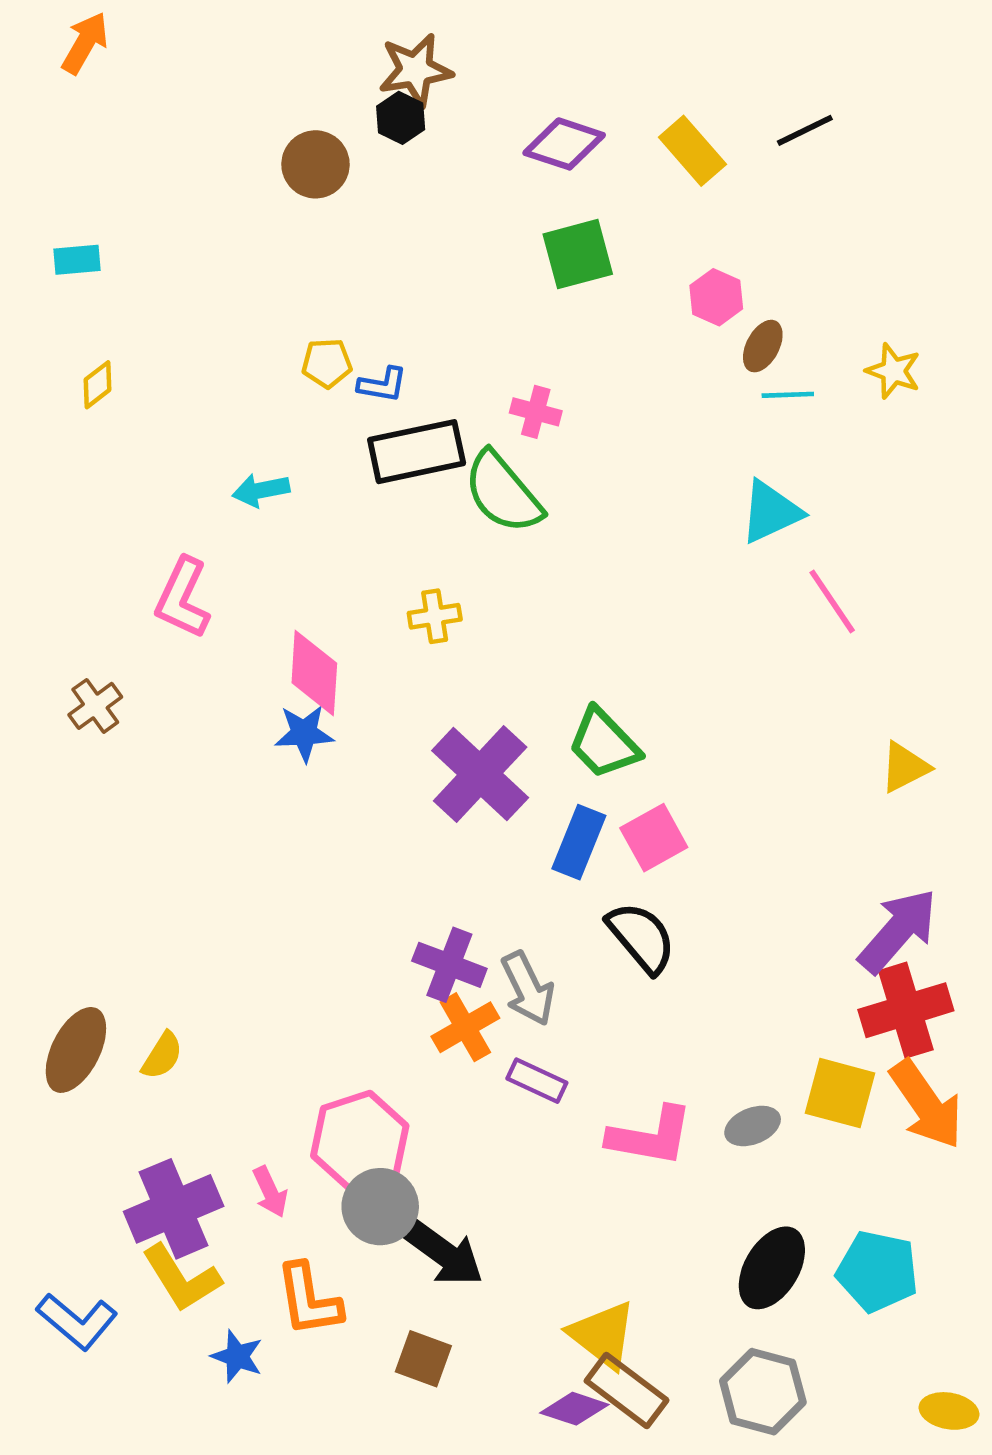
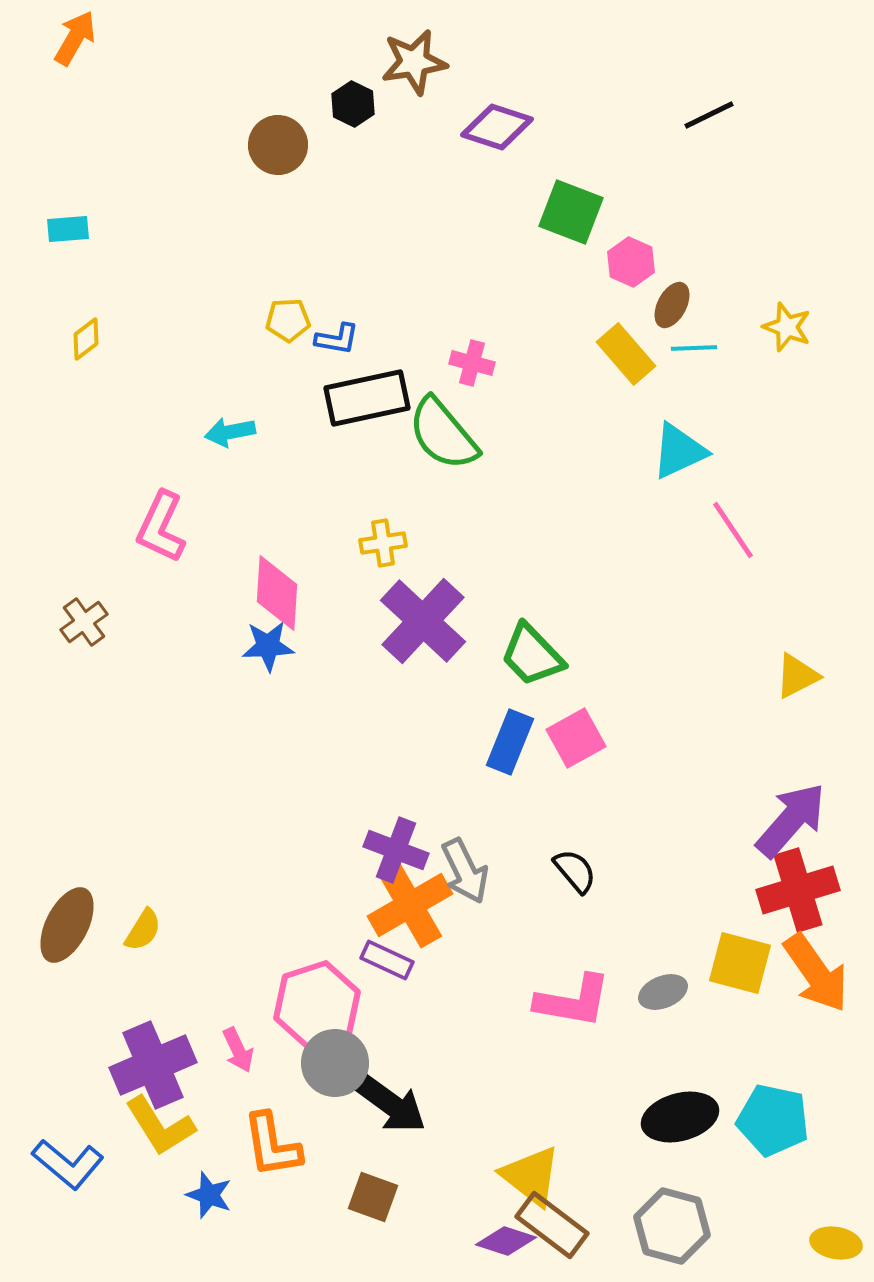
brown star: (415, 70) -> (414, 62), moved
yellow rectangle: (692, 151) -> (626, 354), moved
green square: (578, 254) -> (571, 212), moved, turned 36
purple cross: (480, 774) -> (423, 621), moved
black semicircle: (641, 938) -> (575, 871), moved, size x0.7
orange cross: (465, 1027) -> (410, 905), size x1.4
purple rectangle: (537, 1081) -> (387, 960), moved
black ellipse: (772, 1268) -> (680, 1117), turned 44

